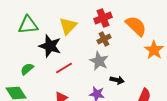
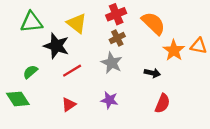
yellow triangle: (68, 26) -> (77, 23), turned -36
black arrow: (117, 80) -> (152, 73), moved

